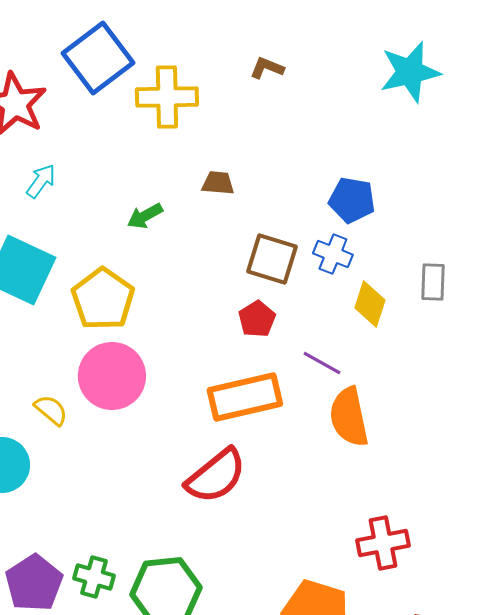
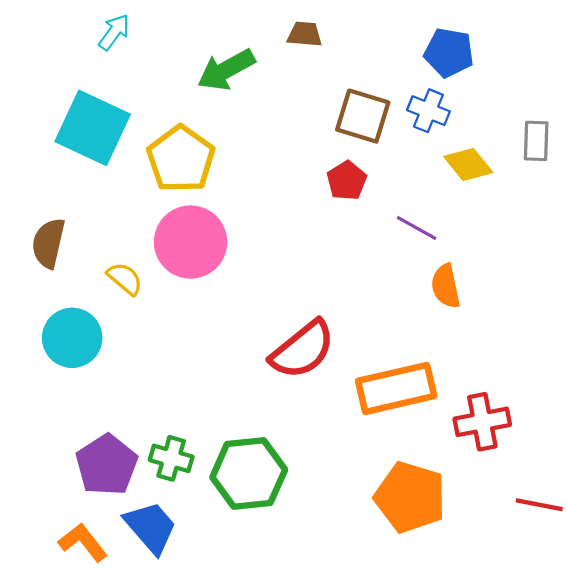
green arrow: (145, 216) -> (226, 70), size x1.5
yellow diamond: (370, 304) -> (468, 165), turned -57
orange rectangle: (245, 397) -> (396, 388), moved
orange semicircle: (349, 417) -> (446, 286), size x0.7

